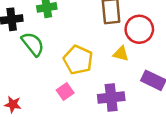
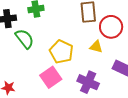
pink square: (65, 92) -> (51, 77), size x1.5
purple cross: (111, 98) -> (88, 82), turned 30

